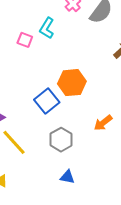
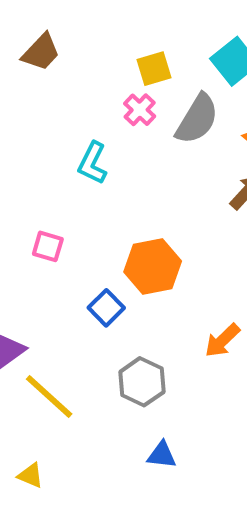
pink square: (25, 40) -> (48, 246), moved
blue square: (47, 101) -> (106, 308), size x0.7

